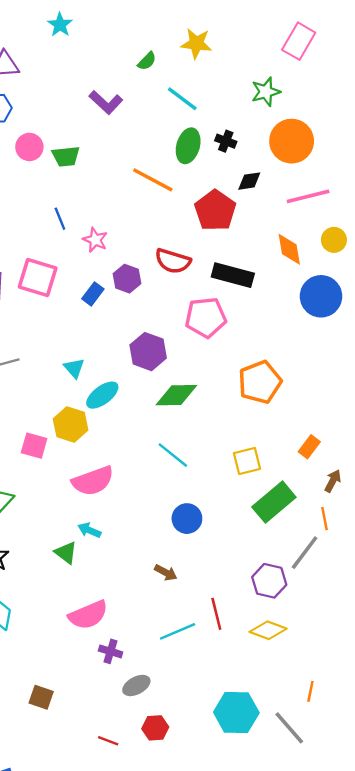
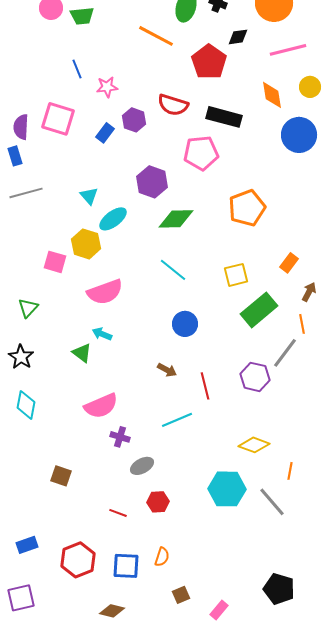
pink star: (95, 240) -> (107, 87), turned -30
red line: (216, 614) -> (205, 386), moved
yellow diamond: (268, 630) -> (254, 445), moved

